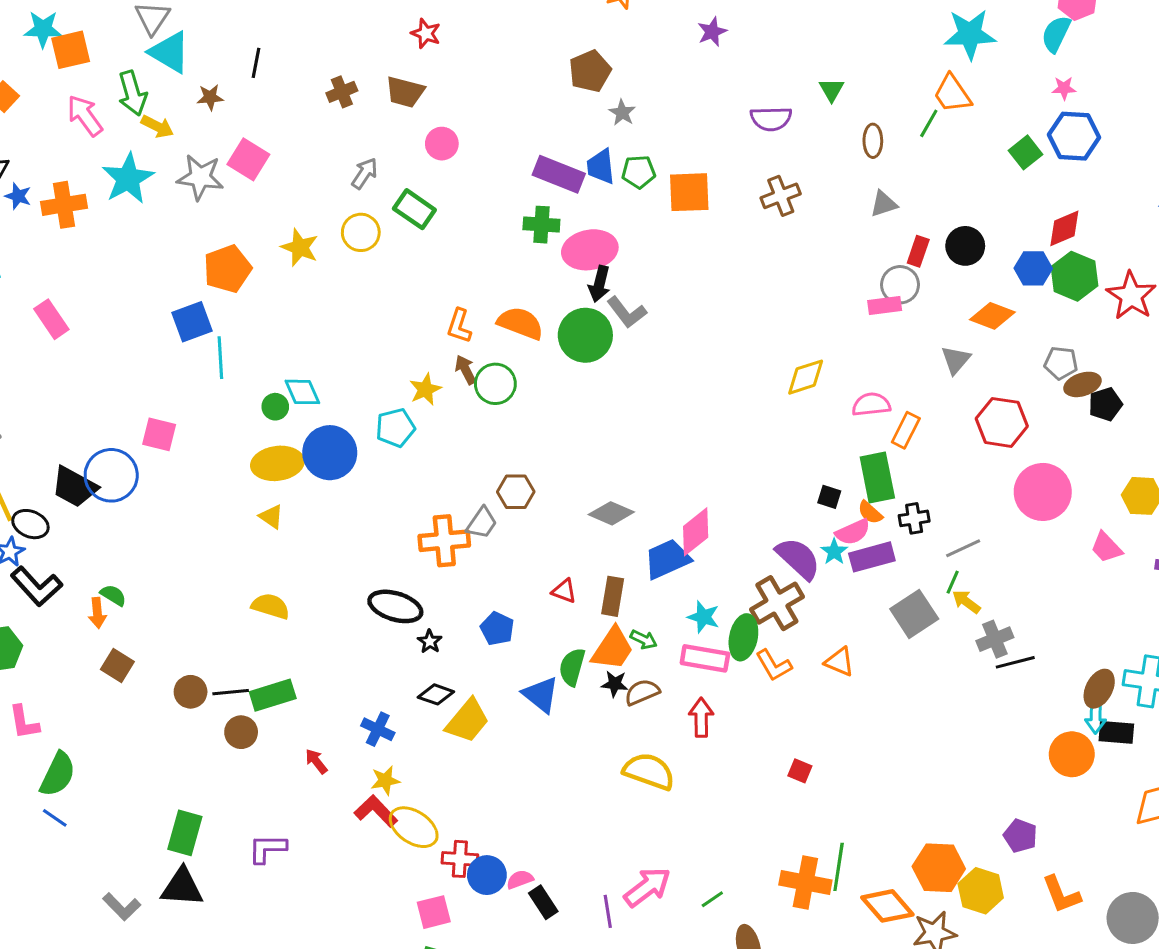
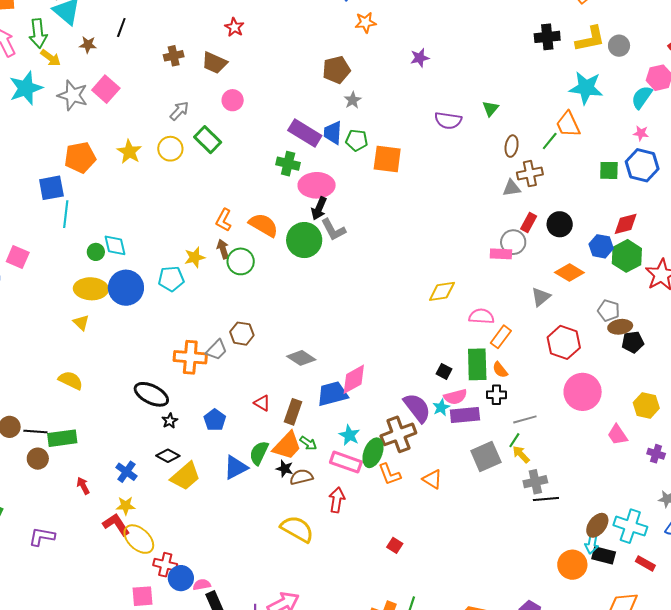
green square: (1026, 152) -> (609, 170), turned 30
brown cross: (781, 196) -> (530, 174), moved
orange semicircle: (870, 513) -> (500, 370), moved
blue triangle: (541, 695) -> (236, 467), turned 44

